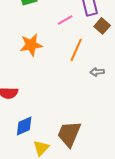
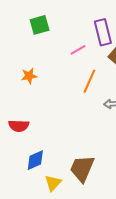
orange star: (31, 45) -> (29, 76), moved, size x0.7

